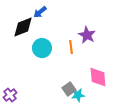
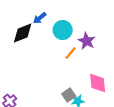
orange line: (71, 47) -> (71, 53), turned 48
cyan circle: (42, 48) -> (63, 30), moved

